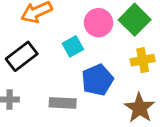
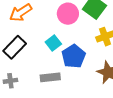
cyan square: (73, 46) -> (53, 43), moved

